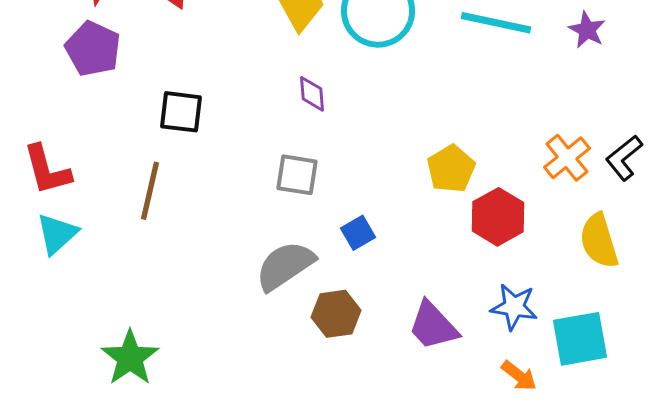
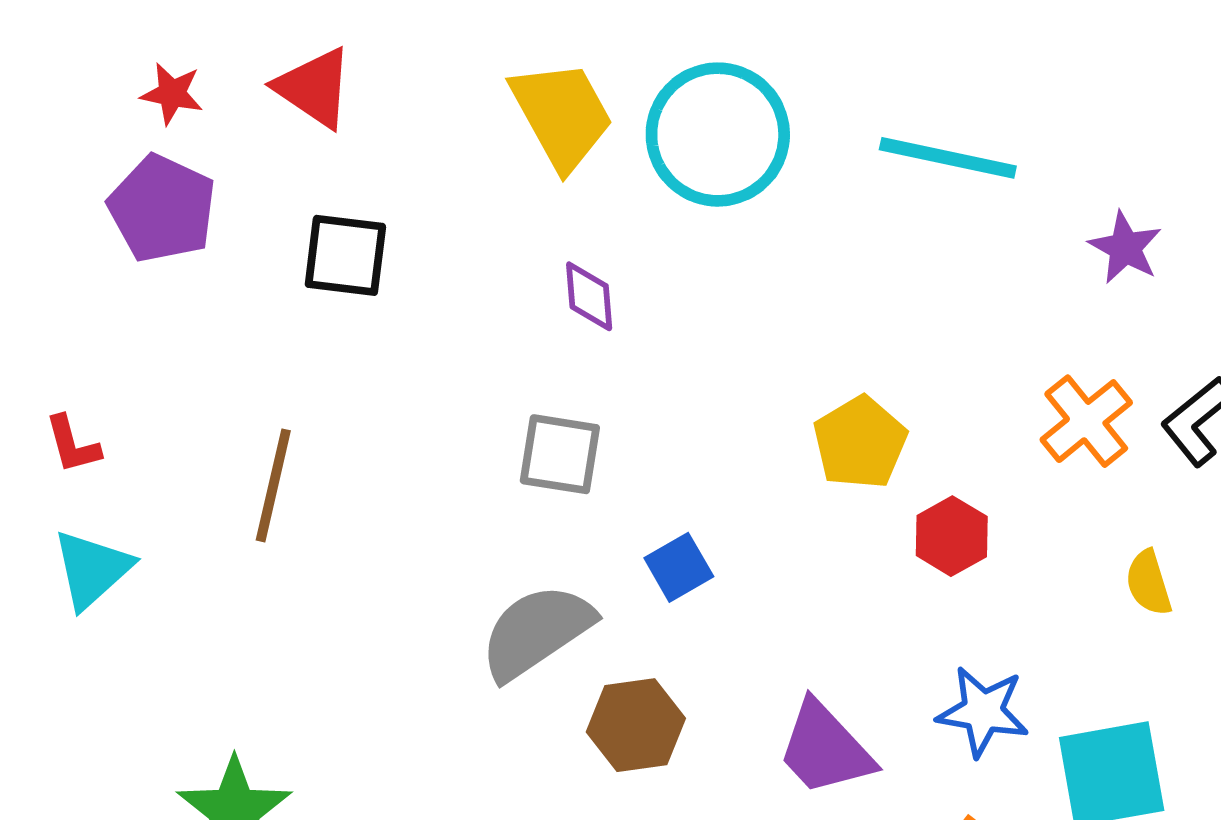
purple star: (587, 30) -> (1125, 248), moved
black square: (181, 112) -> (345, 255), moved
red L-shape: (47, 170) -> (73, 444), size x0.6
red hexagon: (498, 217) -> (952, 536), size x0.7
yellow semicircle: (599, 241) -> (1149, 583), size x0.6

